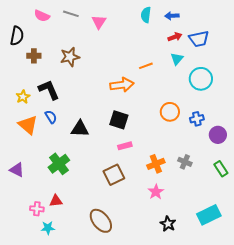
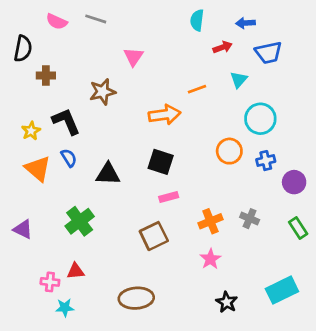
blue arrow: (172, 16) -> (246, 23), moved
pink triangle: (99, 22) -> (134, 57), moved
red arrow: (175, 37) -> (223, 47), moved
brown star: (70, 57) -> (103, 92), moved
cyan circle: (201, 79) -> (260, 119), moved
brown ellipse: (101, 221) -> (136, 298), turned -55

